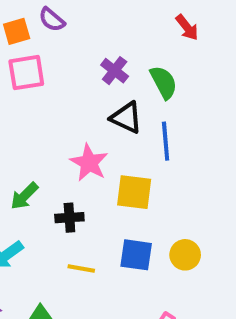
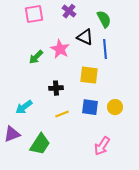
purple cross: (115, 71) -> (69, 11), moved
pink star: (89, 163) -> (60, 49), moved
green arrow: (24, 196) -> (36, 57), moved
yellow line: (81, 269) -> (62, 114), turned -32

